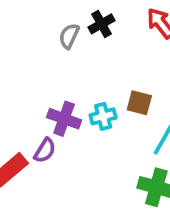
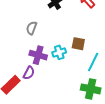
gray semicircle: (69, 36) -> (32, 28), moved

